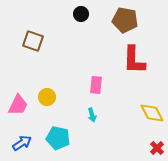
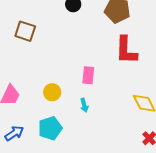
yellow circle: (47, 97) -> (52, 92), moved
cyan pentagon: (58, 138) -> (50, 128), turned -30

